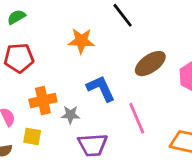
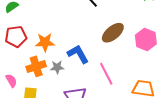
orange star: (81, 41) -> (45, 42), moved
gray star: (70, 115) -> (57, 67), moved

